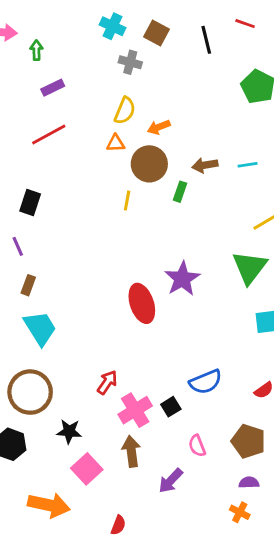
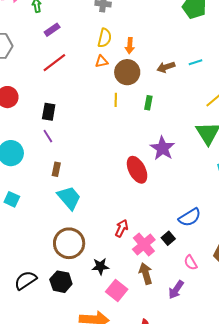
orange arrow: (159, 127) -> (130, 46), turned -56
green rectangle: (180, 192) -> (148, 103), moved
purple line: (18, 246) -> (48, 136), moved

